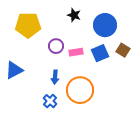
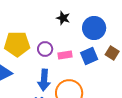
yellow pentagon: (28, 25) -> (17, 44), moved
blue arrow: (55, 77) -> (44, 80), size x1.5

